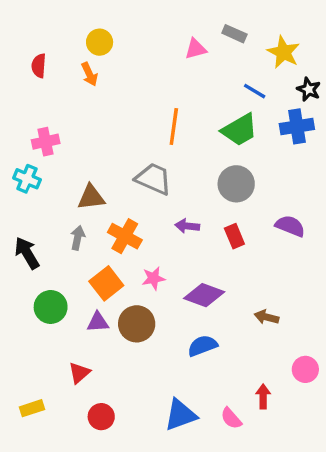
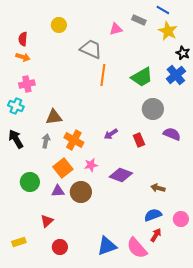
orange arrow: (89, 74) -> (23, 57), moved, turned -48
blue line: (255, 91) -> (163, 10), moved
blue cross: (297, 126) -> (176, 75), turned -30
gray trapezoid: (154, 179) -> (91, 49), moved
gray circle: (236, 184) -> (153, 109), moved
purple arrow: (187, 226) -> (111, 134), turned -40
black arrow: (27, 253) -> (16, 139), moved
blue semicircle: (202, 346) -> (153, 215), moved
red arrow: (263, 396) -> (156, 235), turned 32
pink semicircle: (231, 418) -> (137, 248), size x1.6

